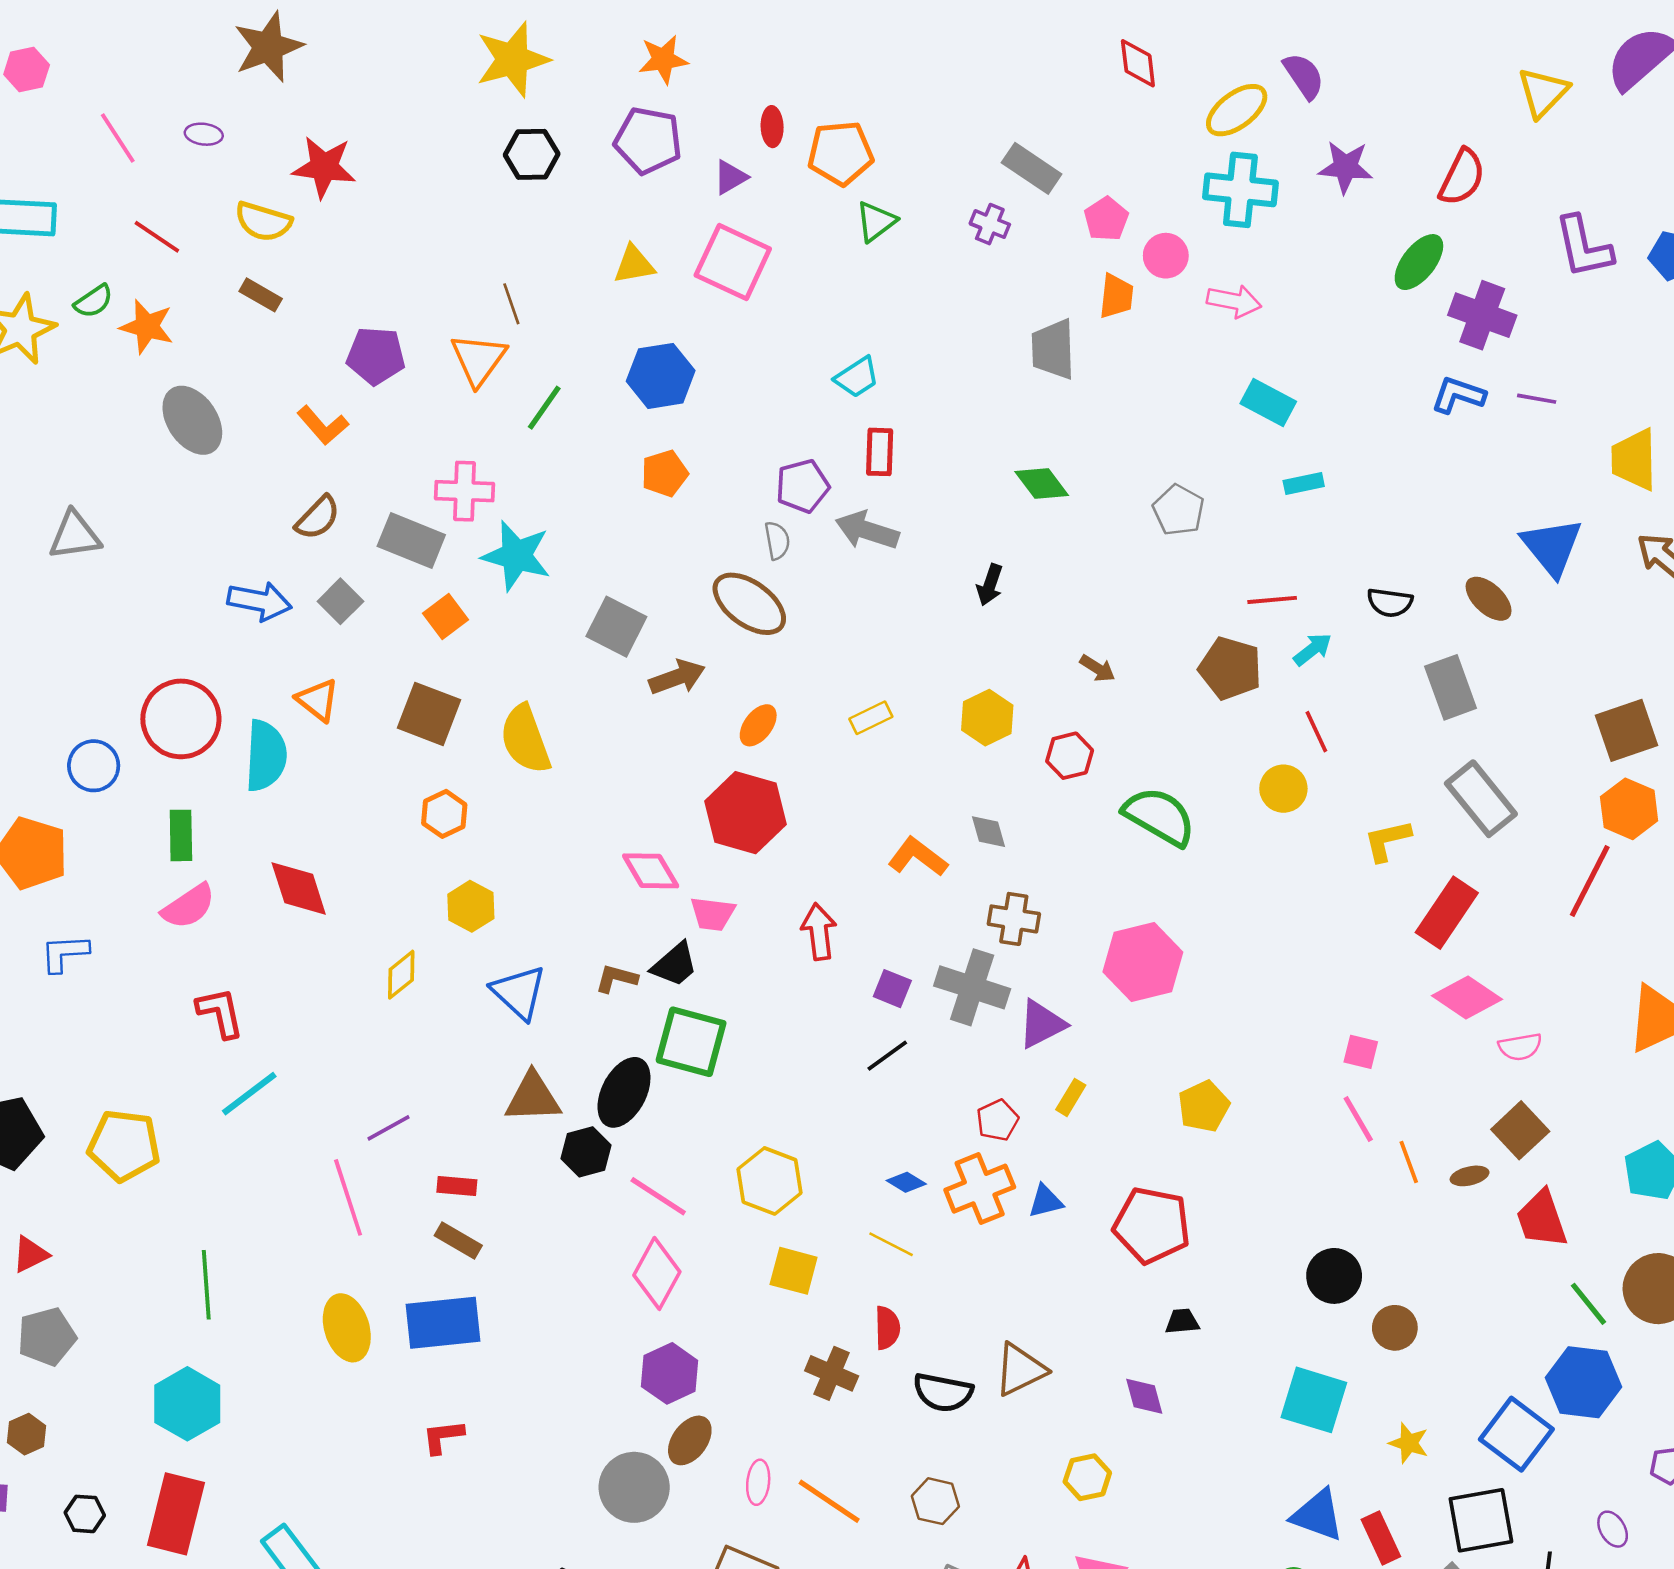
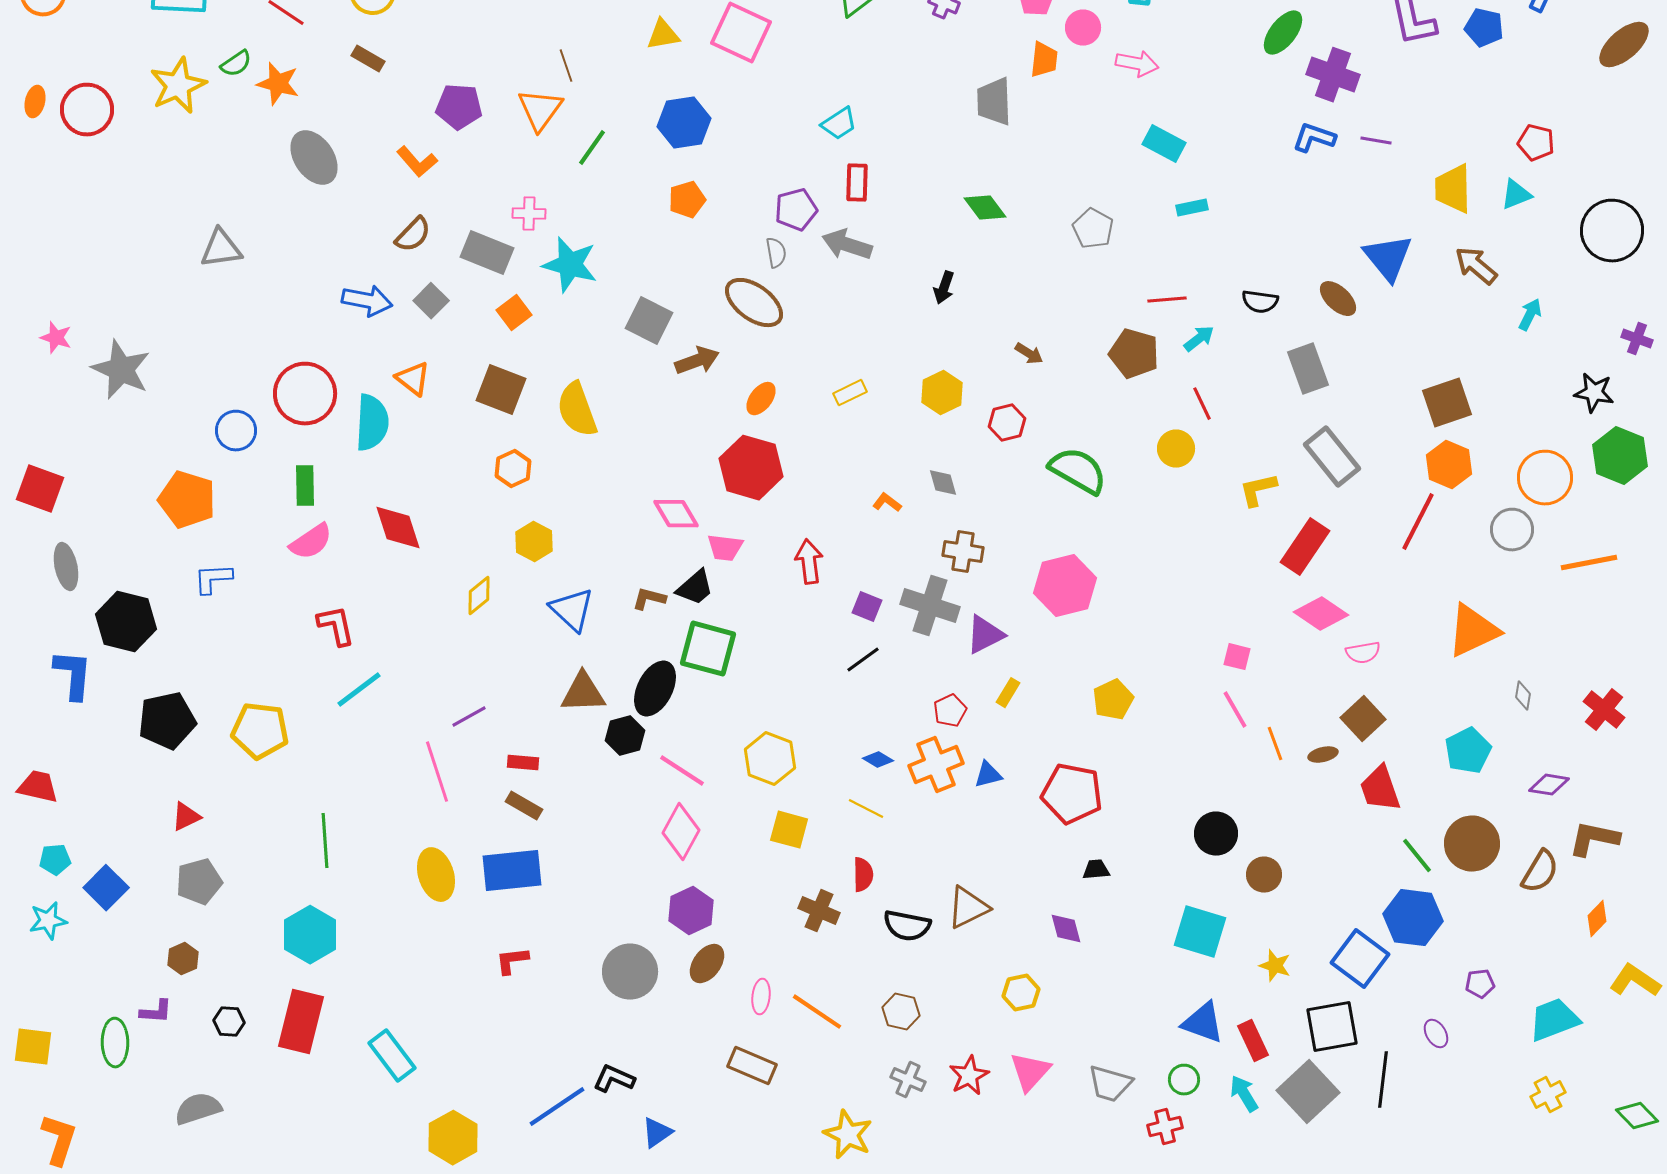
pink cross: (465, 491) -> (529, 214), size x0.7
orange L-shape: (918, 857) -> (887, 503), size x0.6
gray circle: (634, 1487) -> (630, 972), moved

